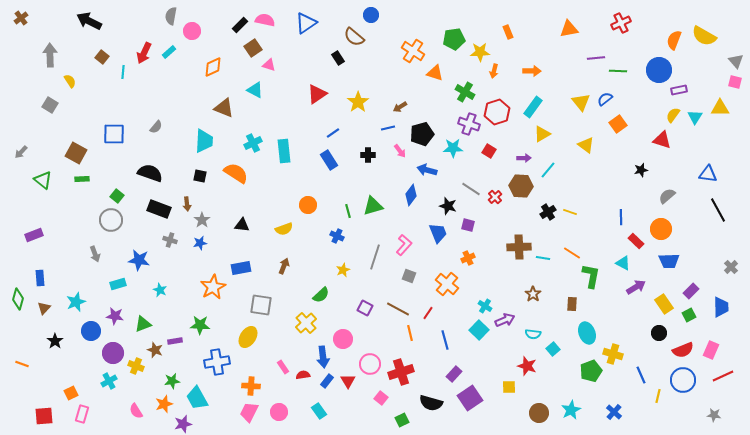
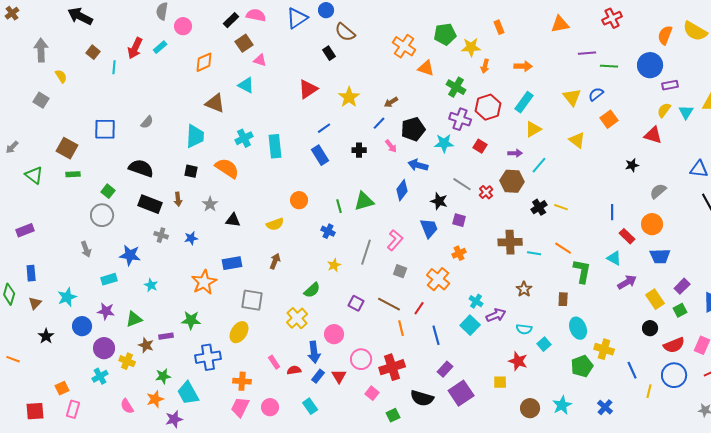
blue circle: (371, 15) -> (326, 10), moved
blue line: (388, 128) -> (379, 123), turned -32
gray star: (202, 220) -> (210, 204), moved

